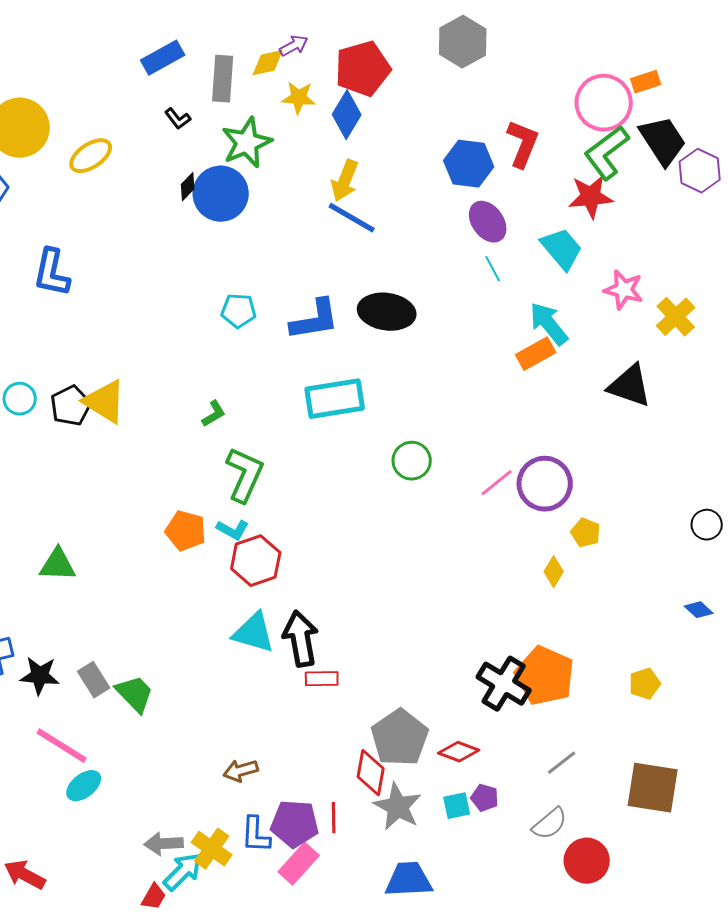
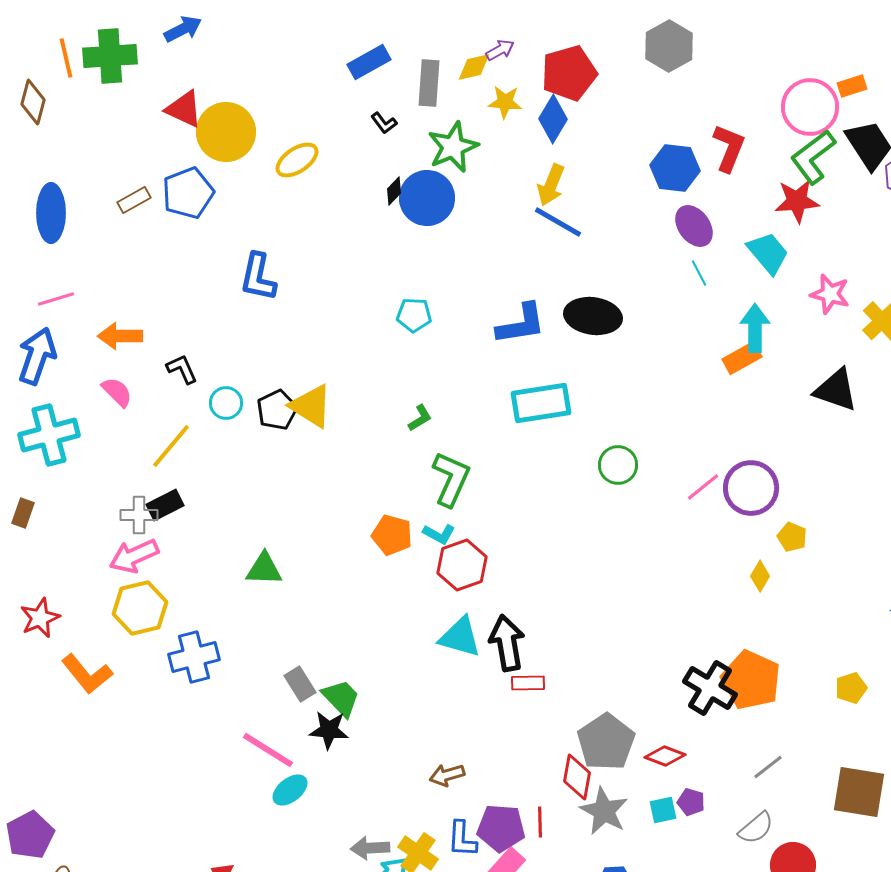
cyan pentagon: (239, 311) -> (414, 315), moved
cyan arrow: (549, 324) -> (755, 328), turned 39
black star: (40, 676) -> (329, 730), moved

